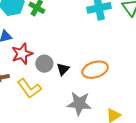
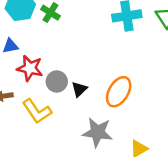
red star: (22, 54) -> (30, 68), turned 30
orange ellipse: (95, 70) -> (119, 92), turned -45

